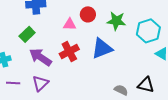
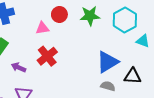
blue triangle: (102, 48) -> (107, 62), moved
purple arrow: (40, 57) -> (19, 67), size x0.6

